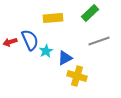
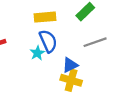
blue semicircle: (30, 40) -> (48, 41), moved
blue triangle: (65, 58) -> (70, 65), moved

